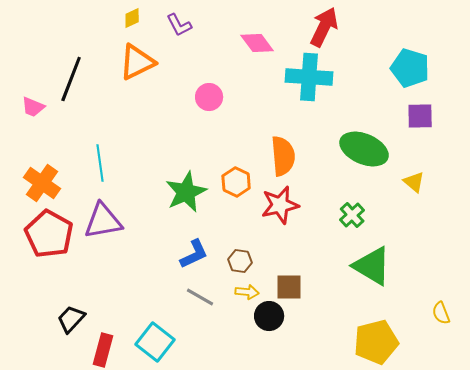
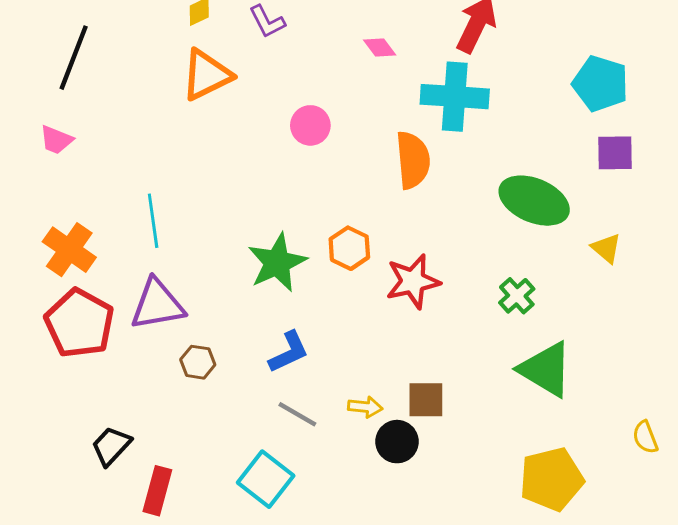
pink diamond: (257, 43) -> (380, 47), size x0.7
black line: (71, 79) -> (74, 58), moved
orange semicircle: (283, 156) -> (413, 160), moved
brown hexagon: (240, 261) -> (198, 362), moved
cyan square: (155, 342) -> (266, 479), moved

